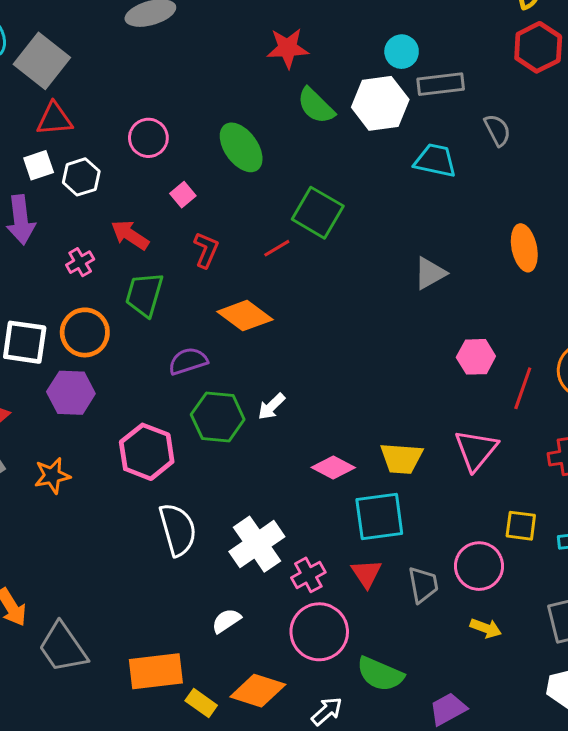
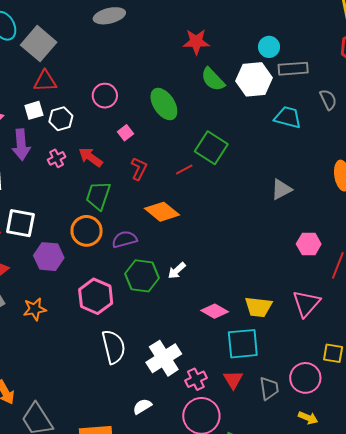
pink cross: (80, 262) -> (57, 158), moved
orange circle: (85, 332) -> (87, 231), moved

